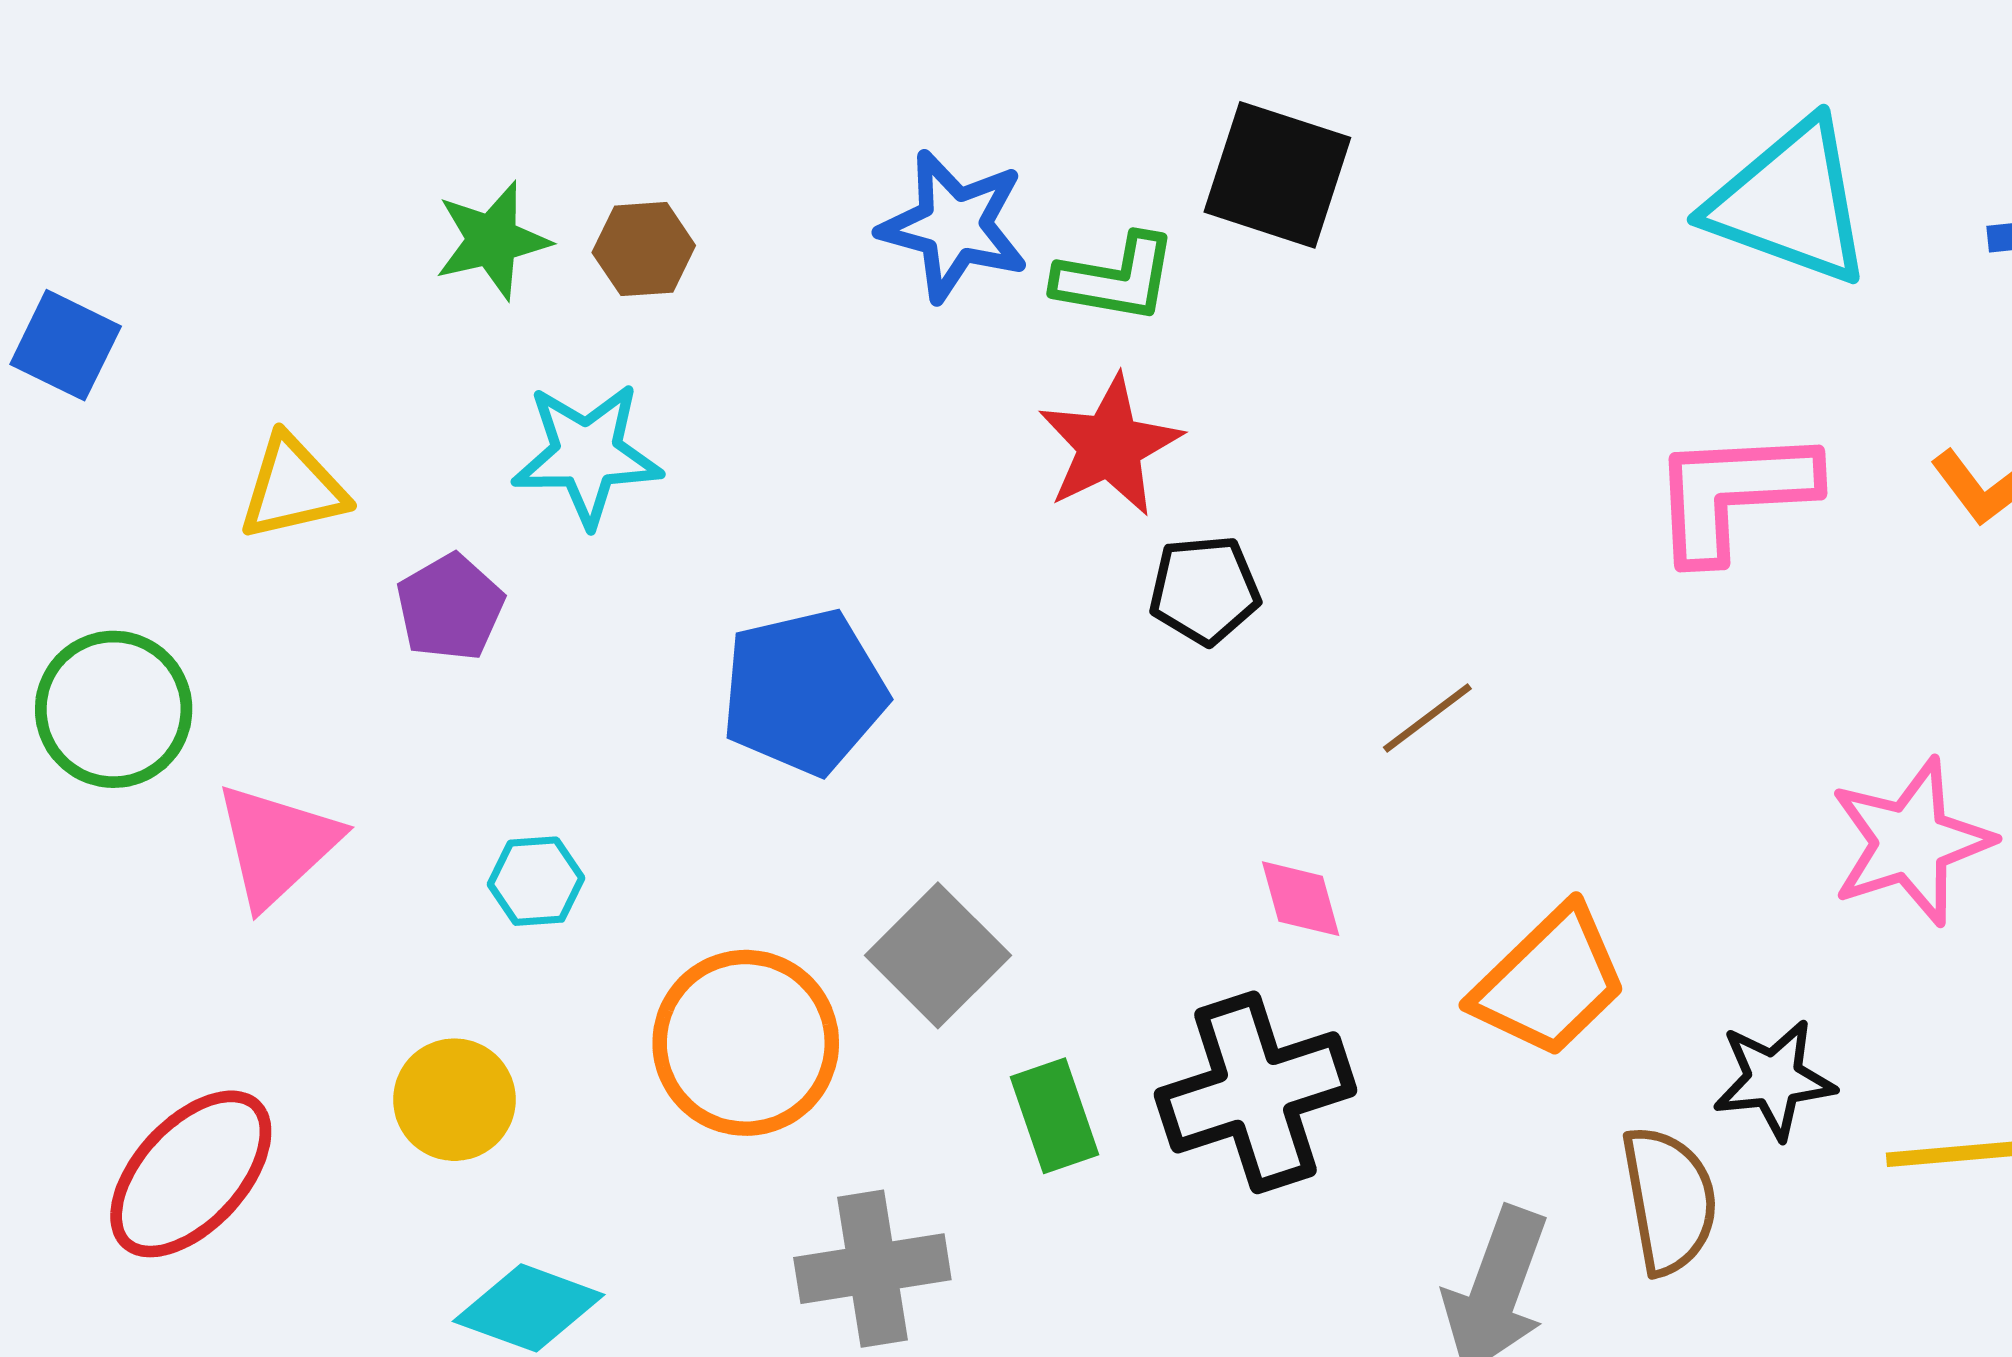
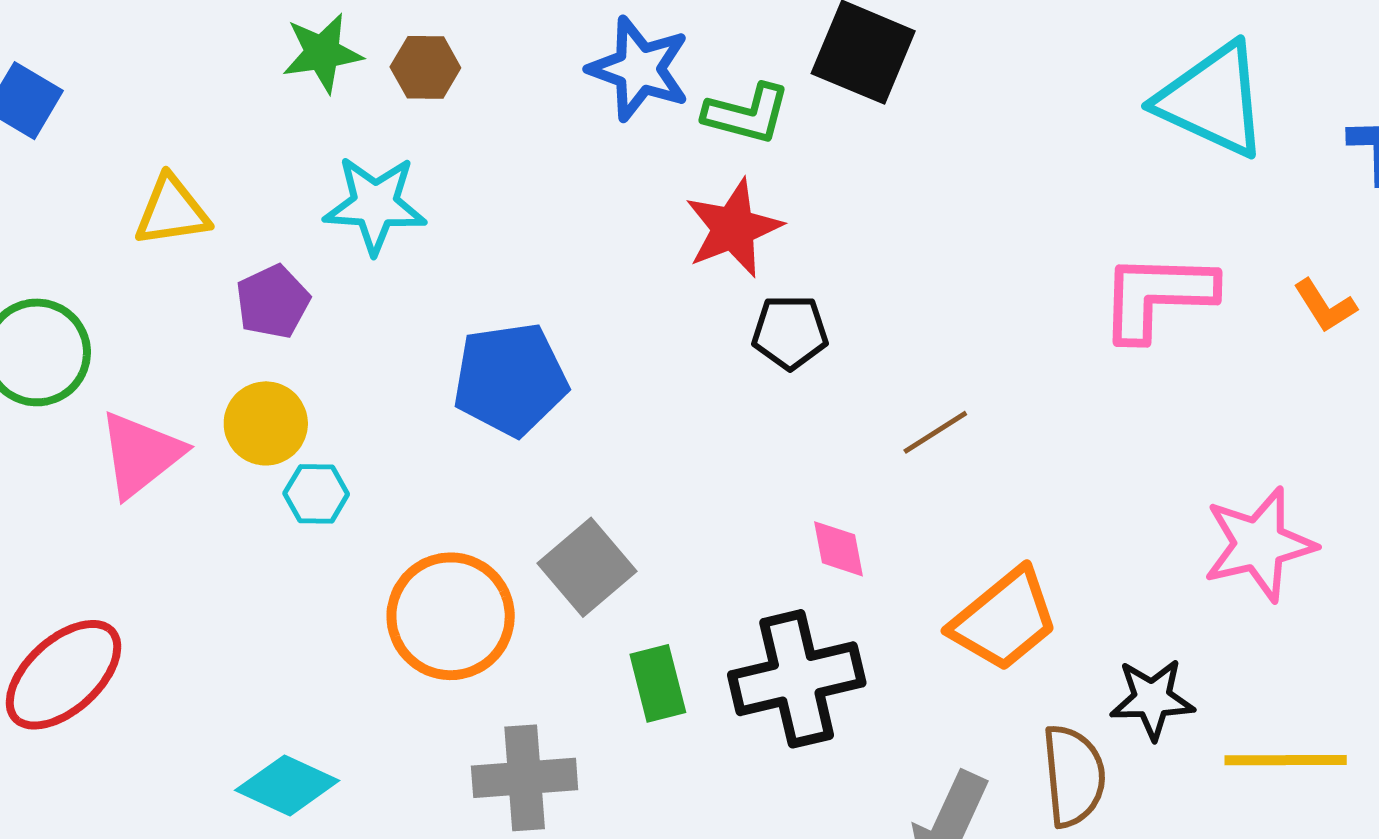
yellow circle: (454, 1100) -> (266, 423), moved

